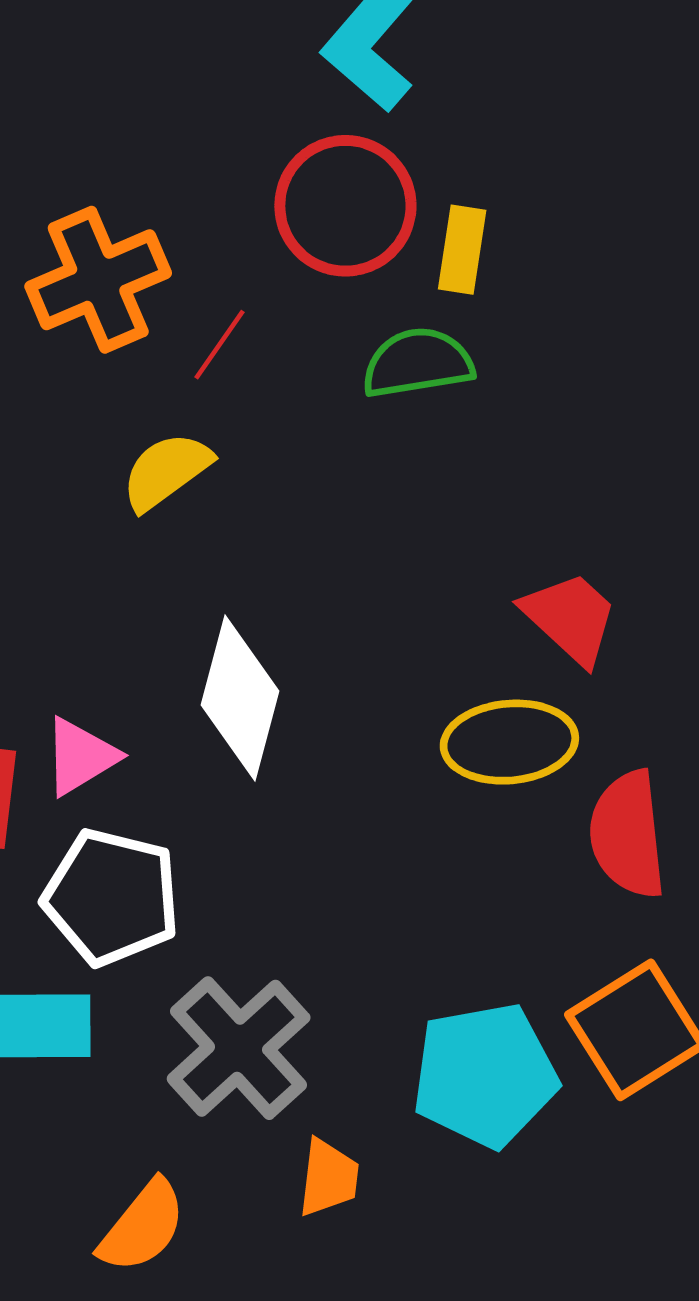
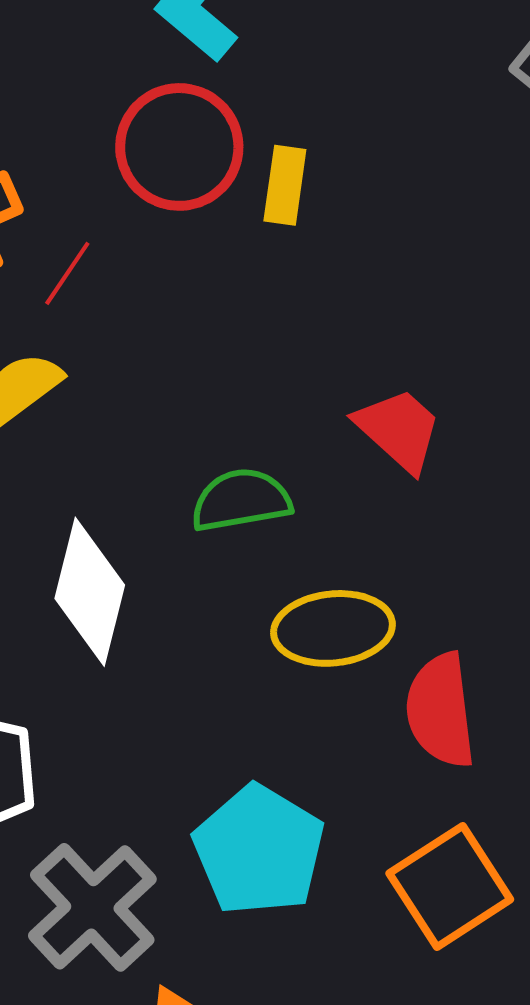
green semicircle: (418, 363) -> (241, 500), moved
red trapezoid: (570, 618) -> (399, 430), moved
cyan pentagon: (485, 1075) -> (259, 850), moved, turned -30

